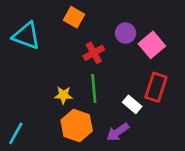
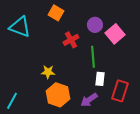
red rectangle: (156, 87) -> (120, 91), moved
green line: (94, 89) -> (93, 57), moved
white rectangle: (132, 104) -> (100, 79), turned 56

